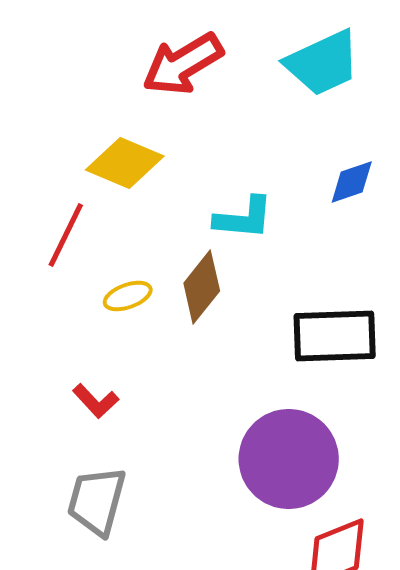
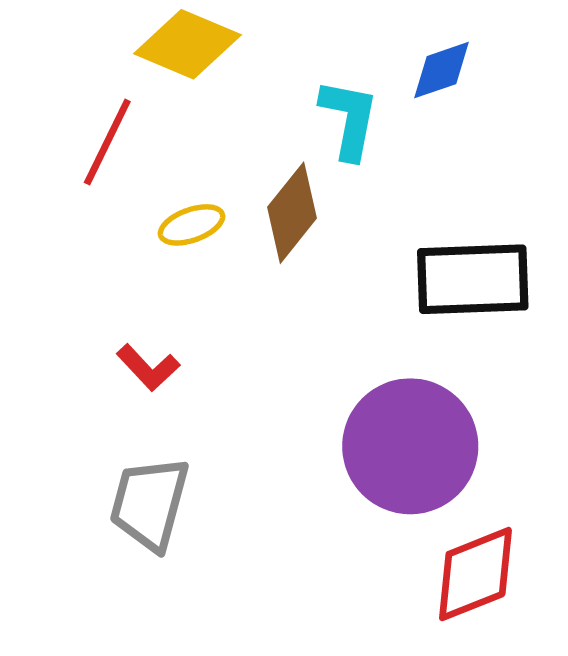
blue diamond: (352, 182) -> (441, 70), moved
cyan L-shape: (244, 218) -> (349, 119), turned -84

